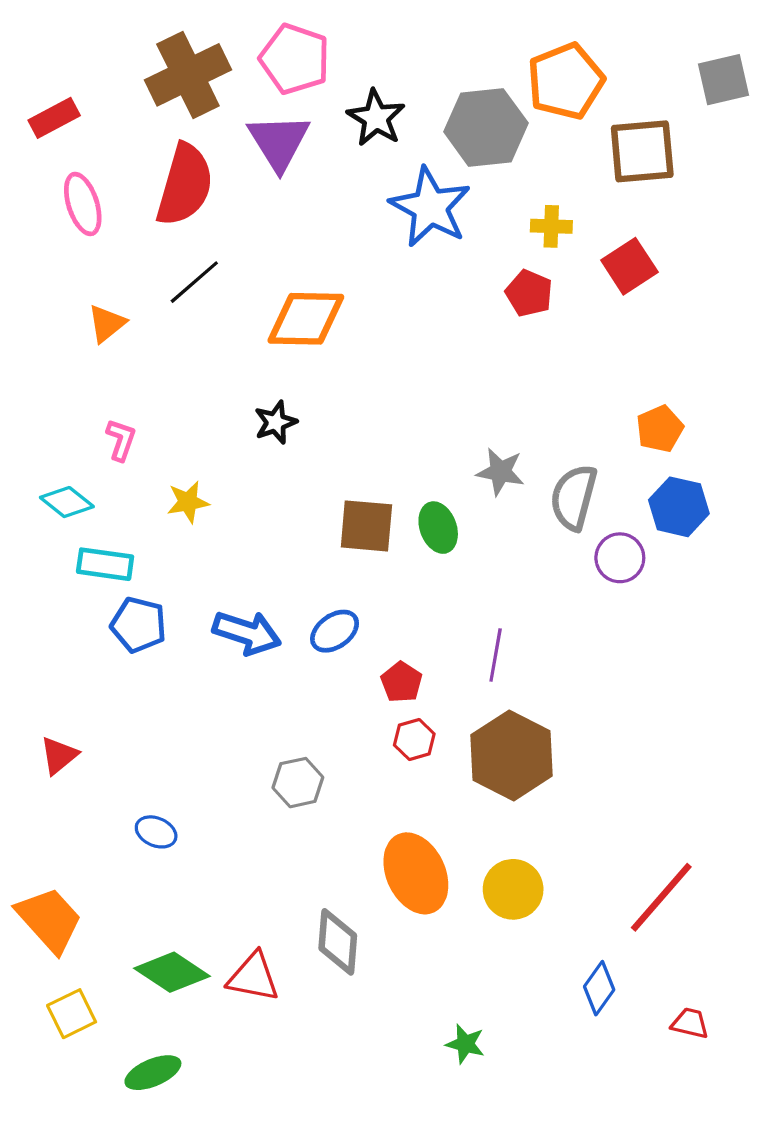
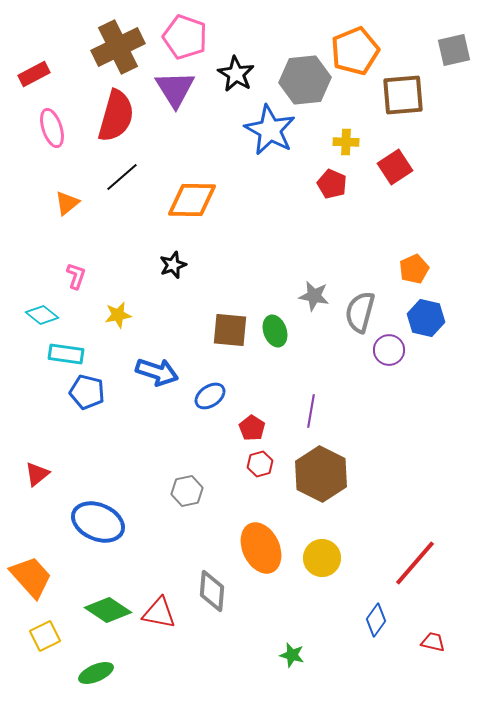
blue arrow: (247, 633) -> (157, 372), moved
blue ellipse: (156, 832) -> (98, 522), size x2.0

